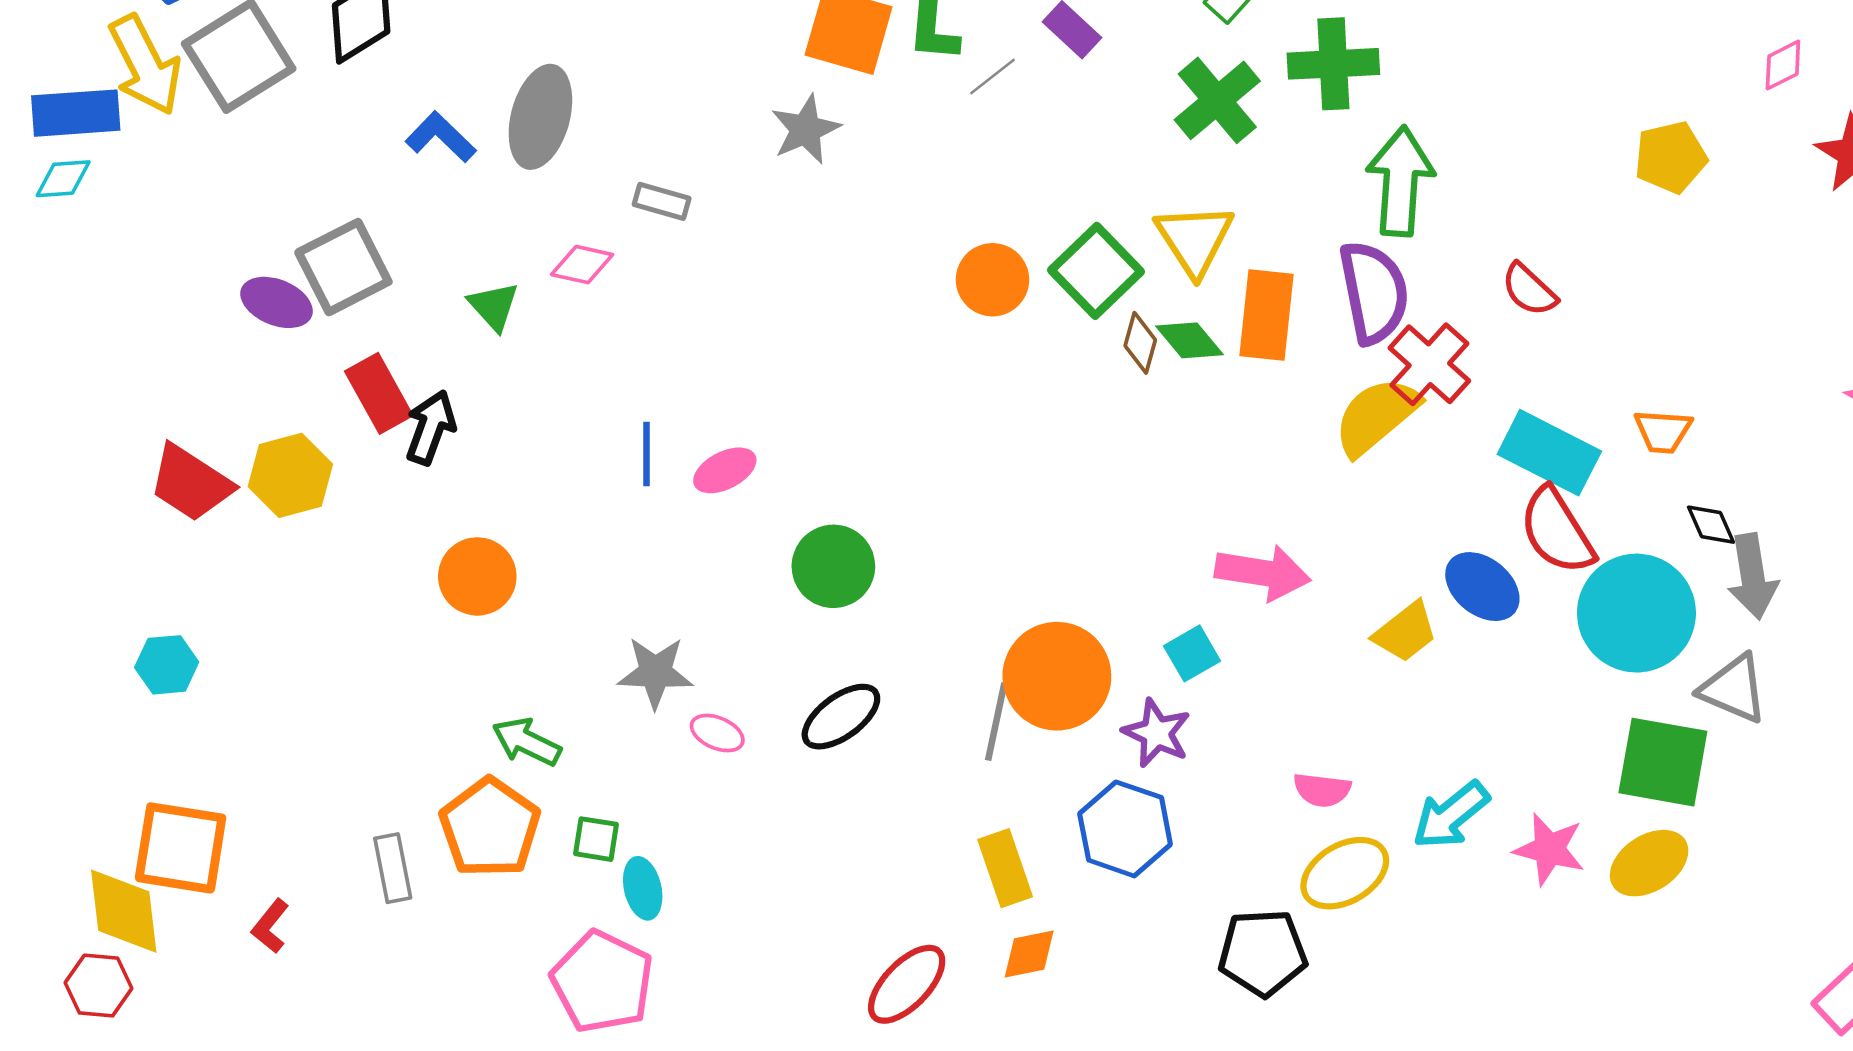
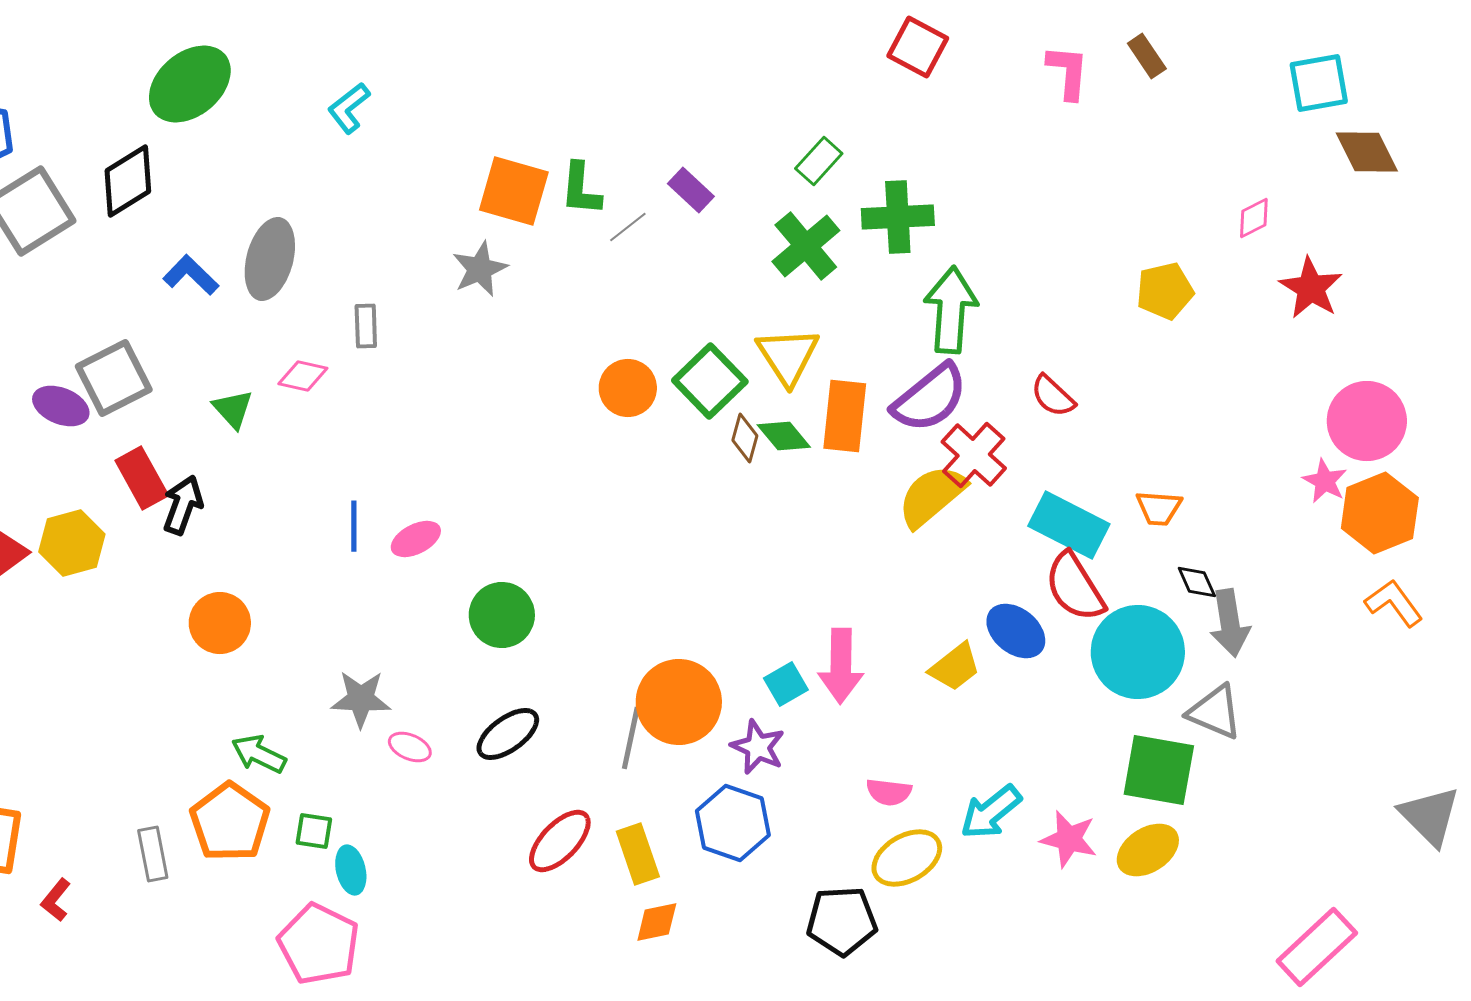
gray rectangle: (662, 201) -> (366, 326), turned 72
purple semicircle: (1374, 292) -> (930, 398), turned 62
pink arrow: (1263, 573) -> (841, 666), moved, turned 82
red ellipse: (907, 984) -> (560, 841), moved

